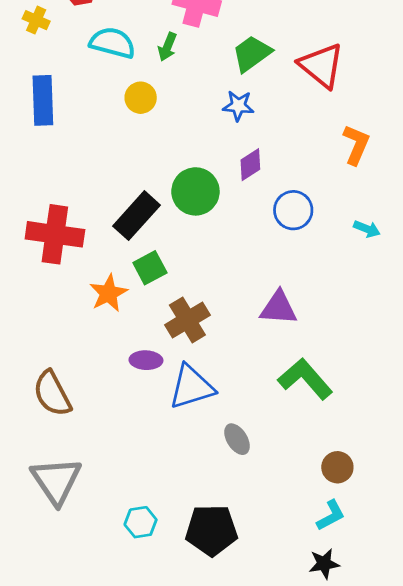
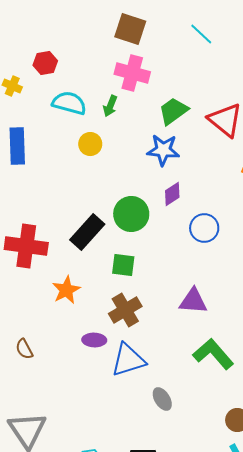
blue star: (238, 106) -> (163, 150), size x1.4
green square: (150, 268) -> (123, 265), moved, turned 35
brown semicircle: (52, 394) -> (24, 349), moved, size x0.6

